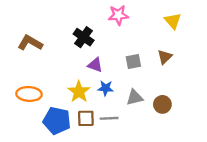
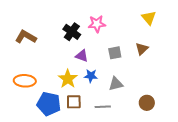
pink star: (118, 15) -> (97, 24), moved
brown circle: (162, 104) -> (147, 103), moved
gray line: (109, 118) -> (103, 107), moved

